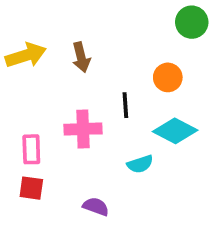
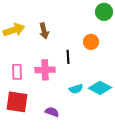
cyan diamond: (175, 131) -> (100, 88), moved
pink rectangle: (31, 149) -> (17, 72), moved
red square: (31, 188) -> (17, 102), size x1.6

